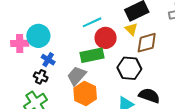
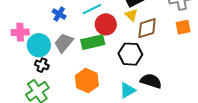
cyan circle: (38, 36) -> (39, 45), moved
blue cross: (48, 60) -> (59, 14), moved
gray trapezoid: (77, 76) -> (64, 43), moved

